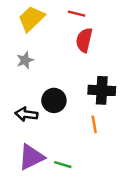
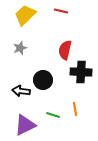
red semicircle: (84, 40) -> (65, 50), moved
orange line: (94, 124) -> (75, 109), moved
green line: (63, 165) -> (53, 115), moved

